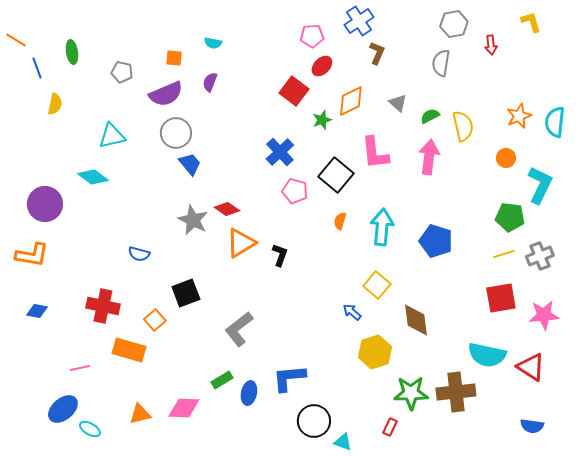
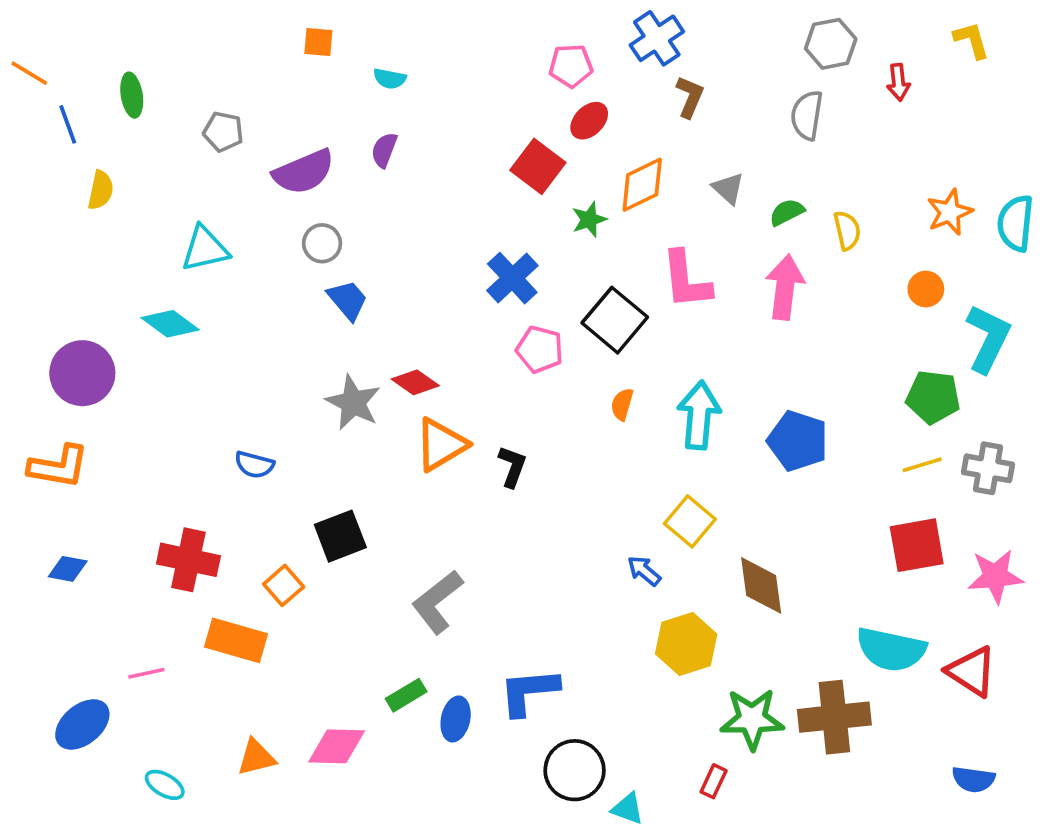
orange square: (174, 58) -> (318, 42), moved
yellow semicircle: (463, 126) -> (847, 230), size x0.7
gray circle: (176, 133) -> (322, 243), size x0.7
gray cross: (540, 256) -> (988, 468), turned 32
blue ellipse: (63, 409) -> (82, 724), moved

